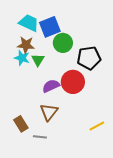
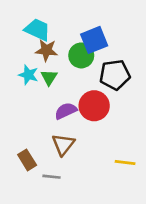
blue square: (50, 27) -> (94, 40), moved
brown star: (26, 45) -> (46, 50), moved
yellow line: (97, 126) -> (125, 162), turned 35

